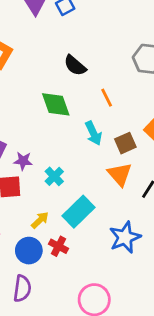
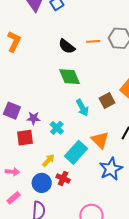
orange line: (107, 98) -> (93, 41), moved, turned -64
green diamond: (56, 104) -> (70, 77), moved
cyan arrow: (93, 133) -> (82, 108), moved
orange triangle: (120, 174) -> (100, 140), moved

